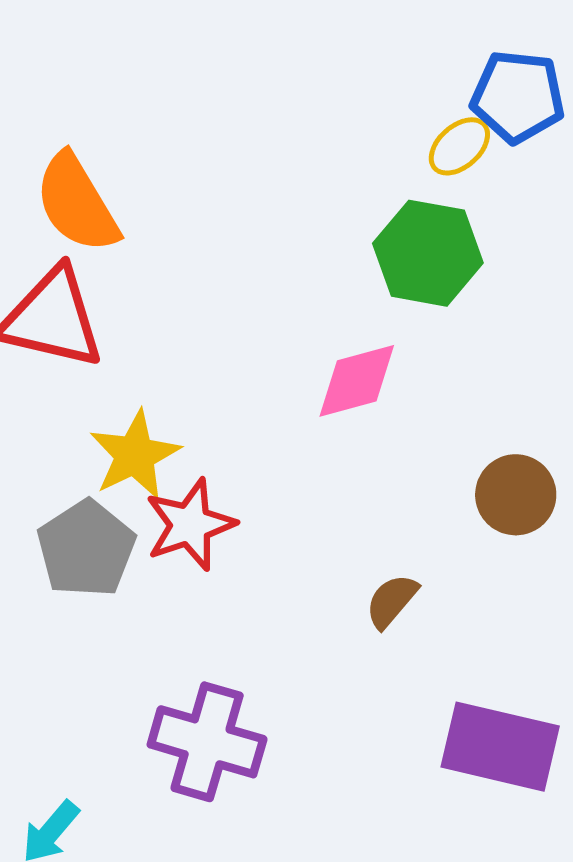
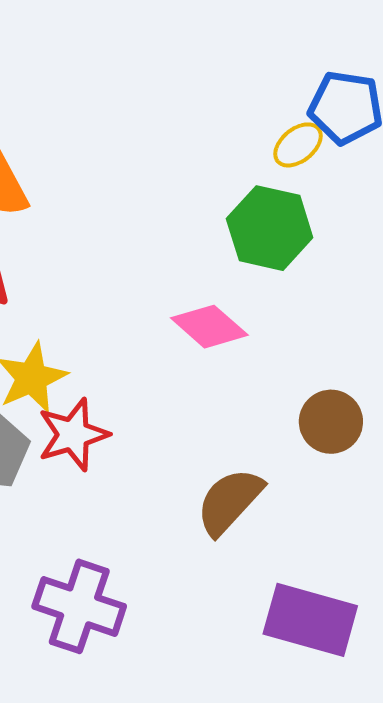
pink diamond: (357, 381) -> (209, 327), turned 54
brown semicircle: (392, 601) -> (229, 501), size x1.6

